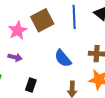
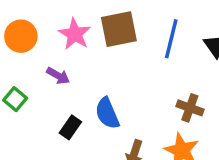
pink star: (18, 30) -> (75, 34), turned -30
blue semicircle: (63, 58) -> (107, 113), moved

